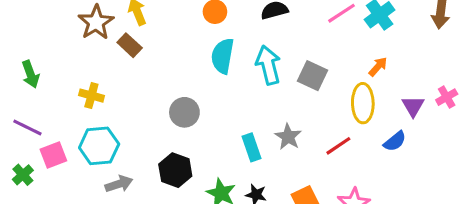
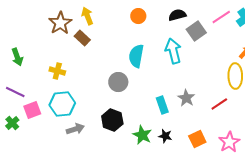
cyan semicircle: (223, 56) -> (136, 56), moved
gray square: (313, 76) -> (196, 31), moved, turned 30

